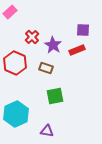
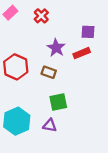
red cross: (32, 37) -> (41, 16), moved
purple triangle: (47, 131) -> (50, 125), moved

